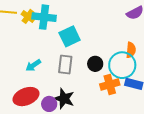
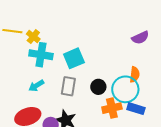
cyan cross: (44, 17) -> (41, 55), moved

